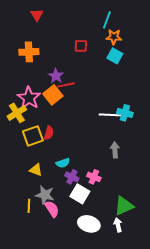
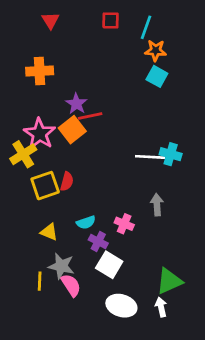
red square: (81, 46) -> (111, 20), moved
pink cross: (94, 177) -> (124, 224), moved

